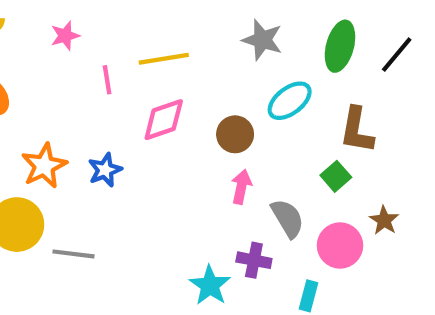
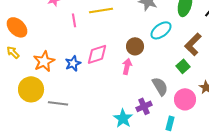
pink diamond: (164, 120) -> (97, 54), moved
brown L-shape: (357, 130) -> (193, 44), turned 35
pink arrow: (241, 187) -> (127, 66), moved
purple cross: (254, 260) -> (144, 106), turned -35

